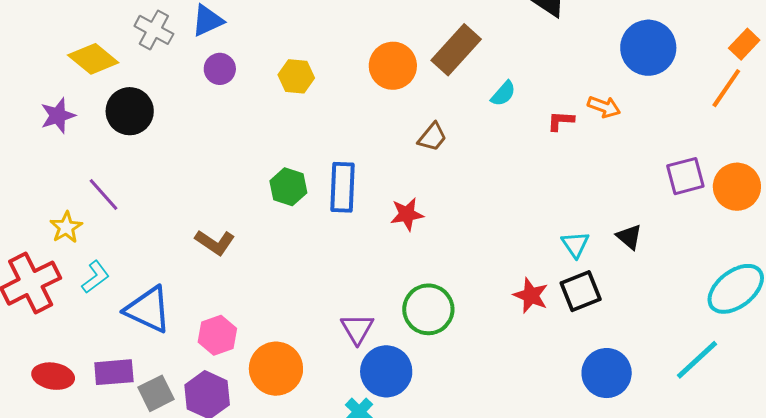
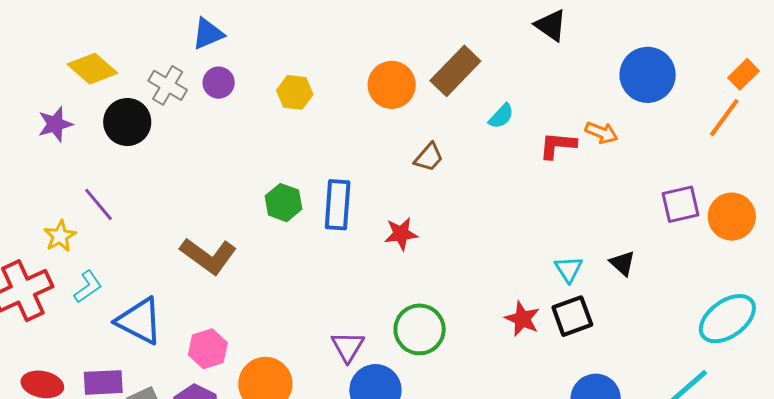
gray cross: (154, 30) -> (168, 85), moved
red L-shape: (561, 121) -> (558, 145), size x1.4
brown L-shape: (215, 242) -> (208, 256), size x1.4

